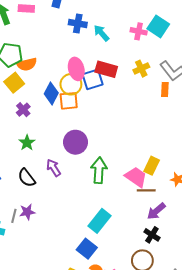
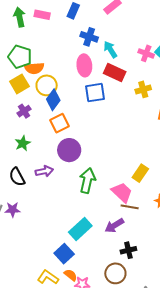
pink ellipse: (76, 69) -> (84, 65), moved
red rectangle: (106, 69) -> (115, 73), moved
yellow circle: (71, 84) -> (47, 85), moved
orange square: (69, 101) -> (59, 123), moved, turned -30
yellow rectangle: (152, 166) -> (140, 173), moved
purple arrow: (54, 168) -> (44, 171), turned 102
purple arrow: (156, 211) -> (114, 226), moved
black cross: (152, 235) -> (128, 250), turned 35

